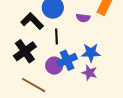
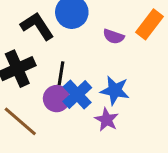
black line: (57, 36) -> (61, 73), moved
blue cross: (67, 60) -> (77, 95), turned -30

